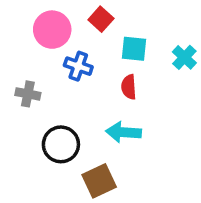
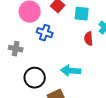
cyan square: (134, 49) -> (82, 14), moved
red semicircle: (129, 87) -> (89, 39), moved

